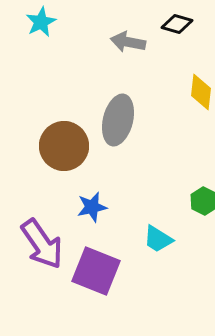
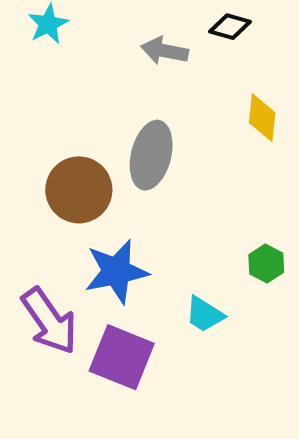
blue star: (92, 207) -> (116, 272), size x1.6

